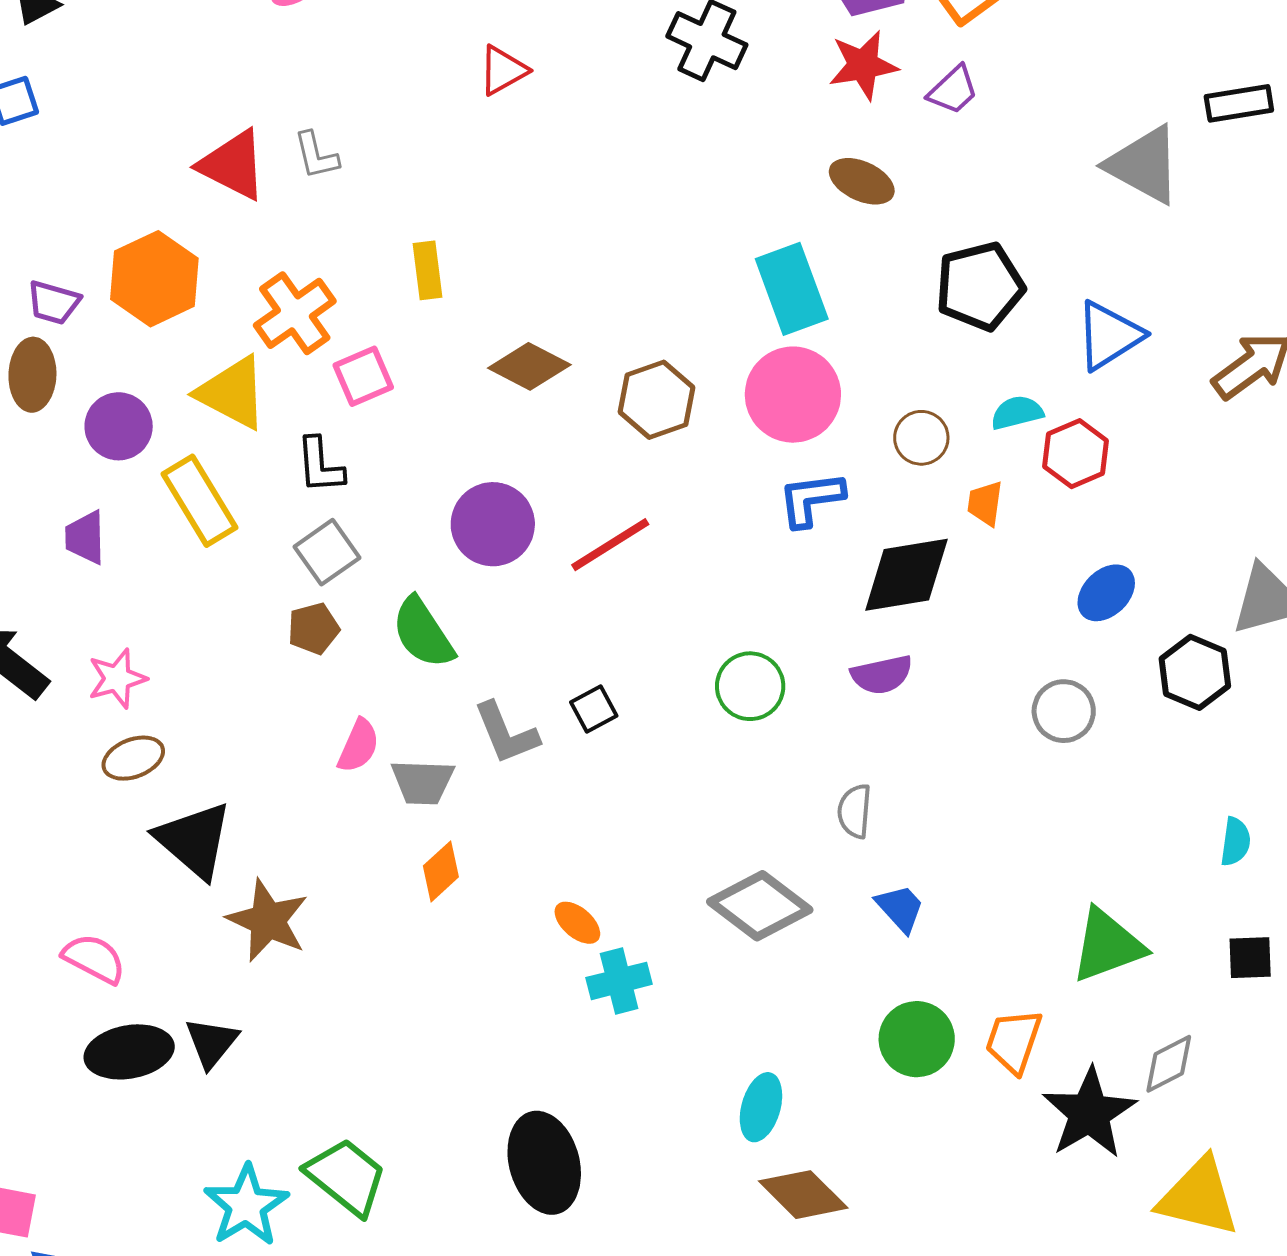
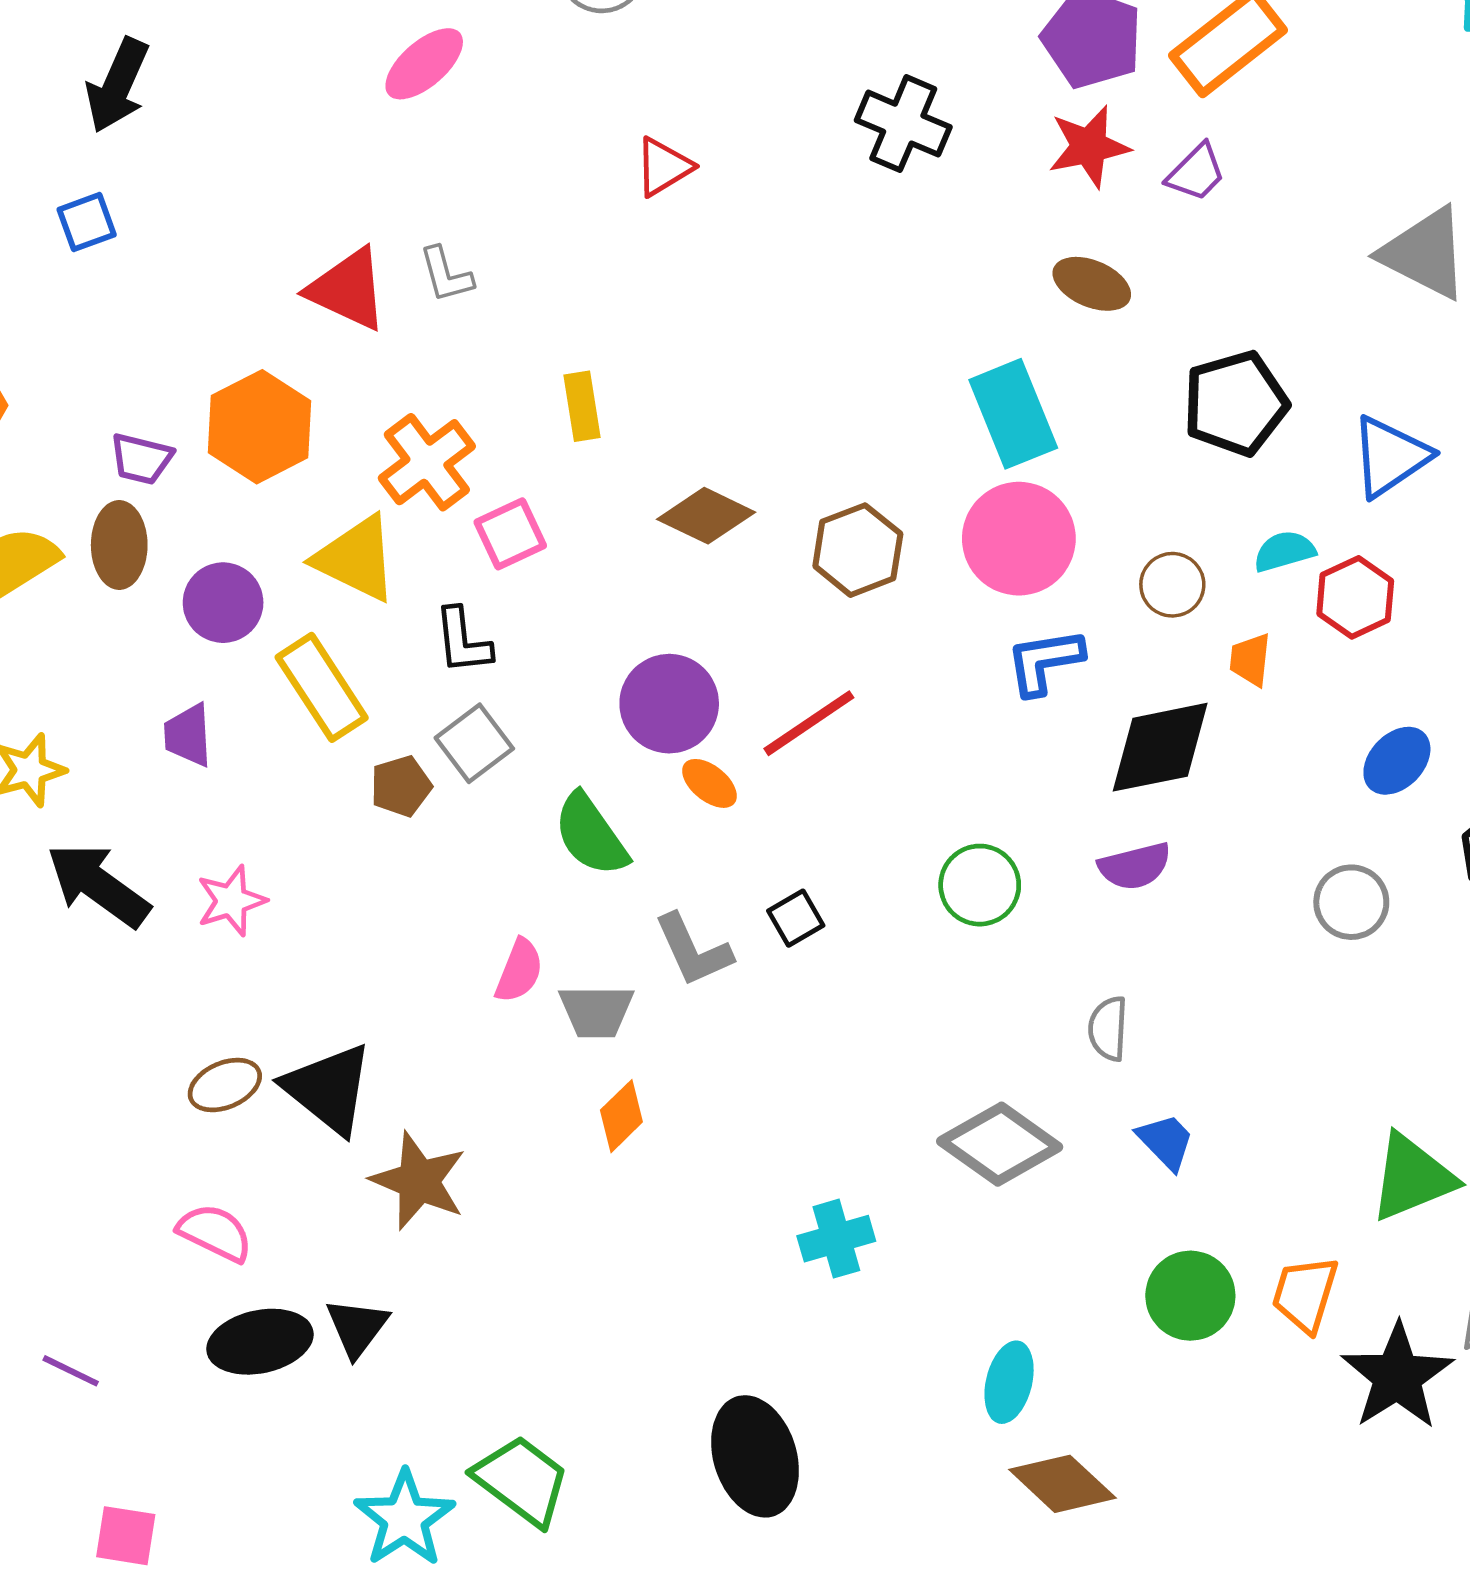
brown pentagon: (313, 628) -> (401, 786), moved
brown ellipse: (133, 758) -> (225, 1085), moved
orange ellipse: (577, 923) -> (710, 783), moved

